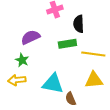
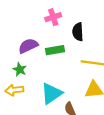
green rectangle: (67, 44) -> (55, 50), moved
cyan triangle: (53, 84) -> (51, 93), turned -45

